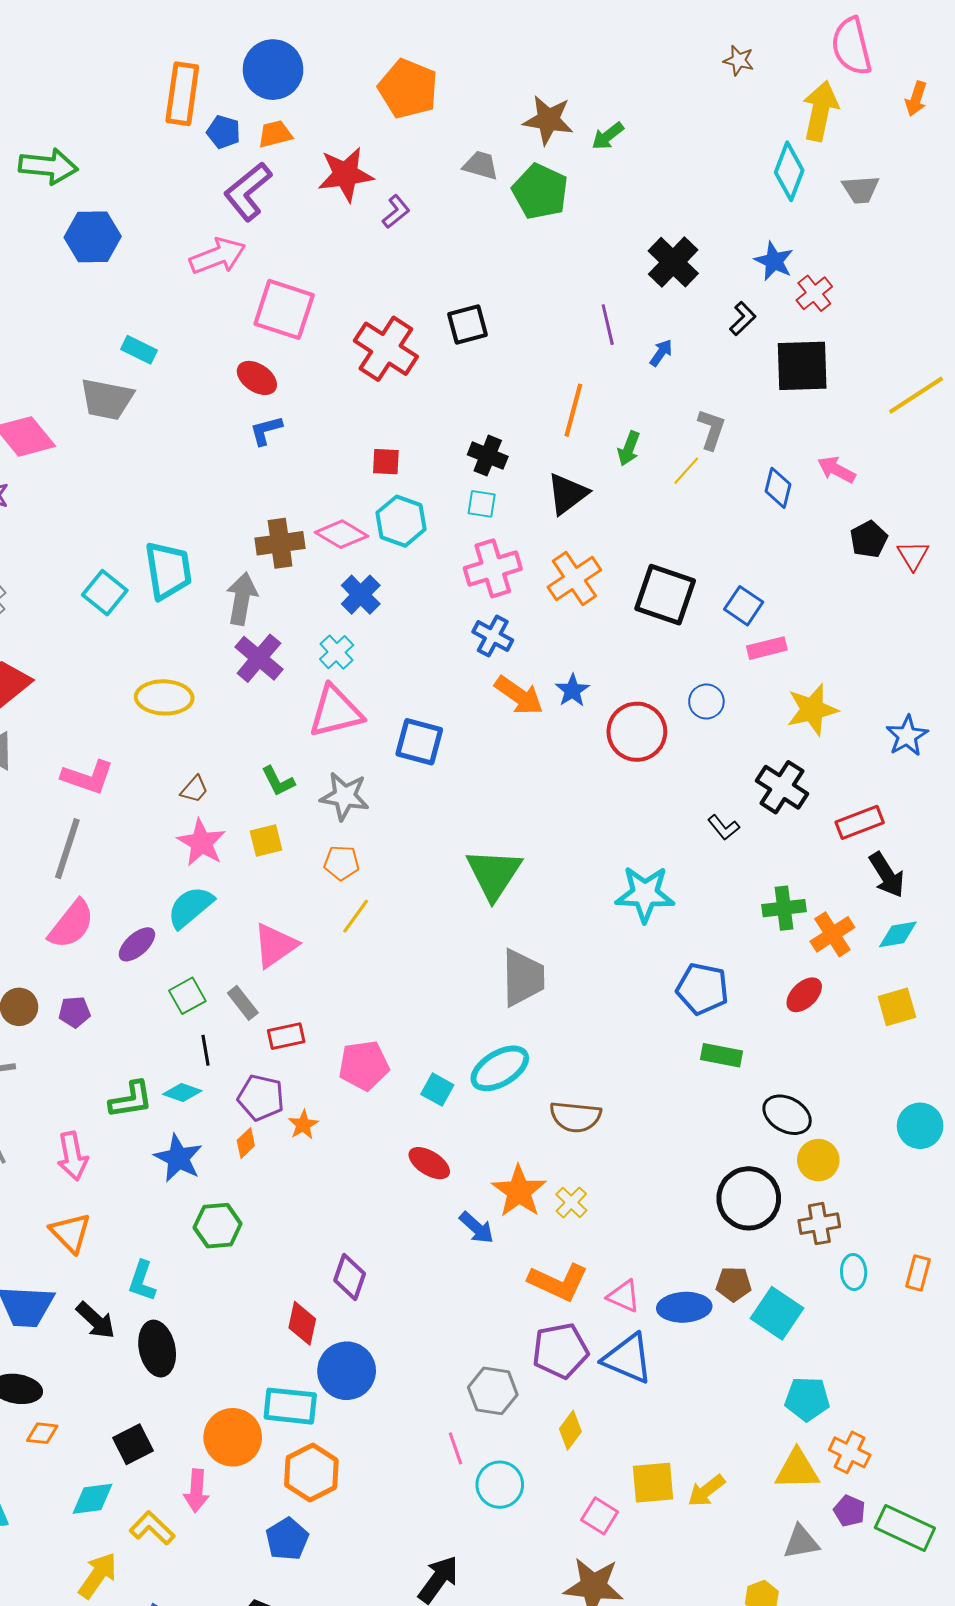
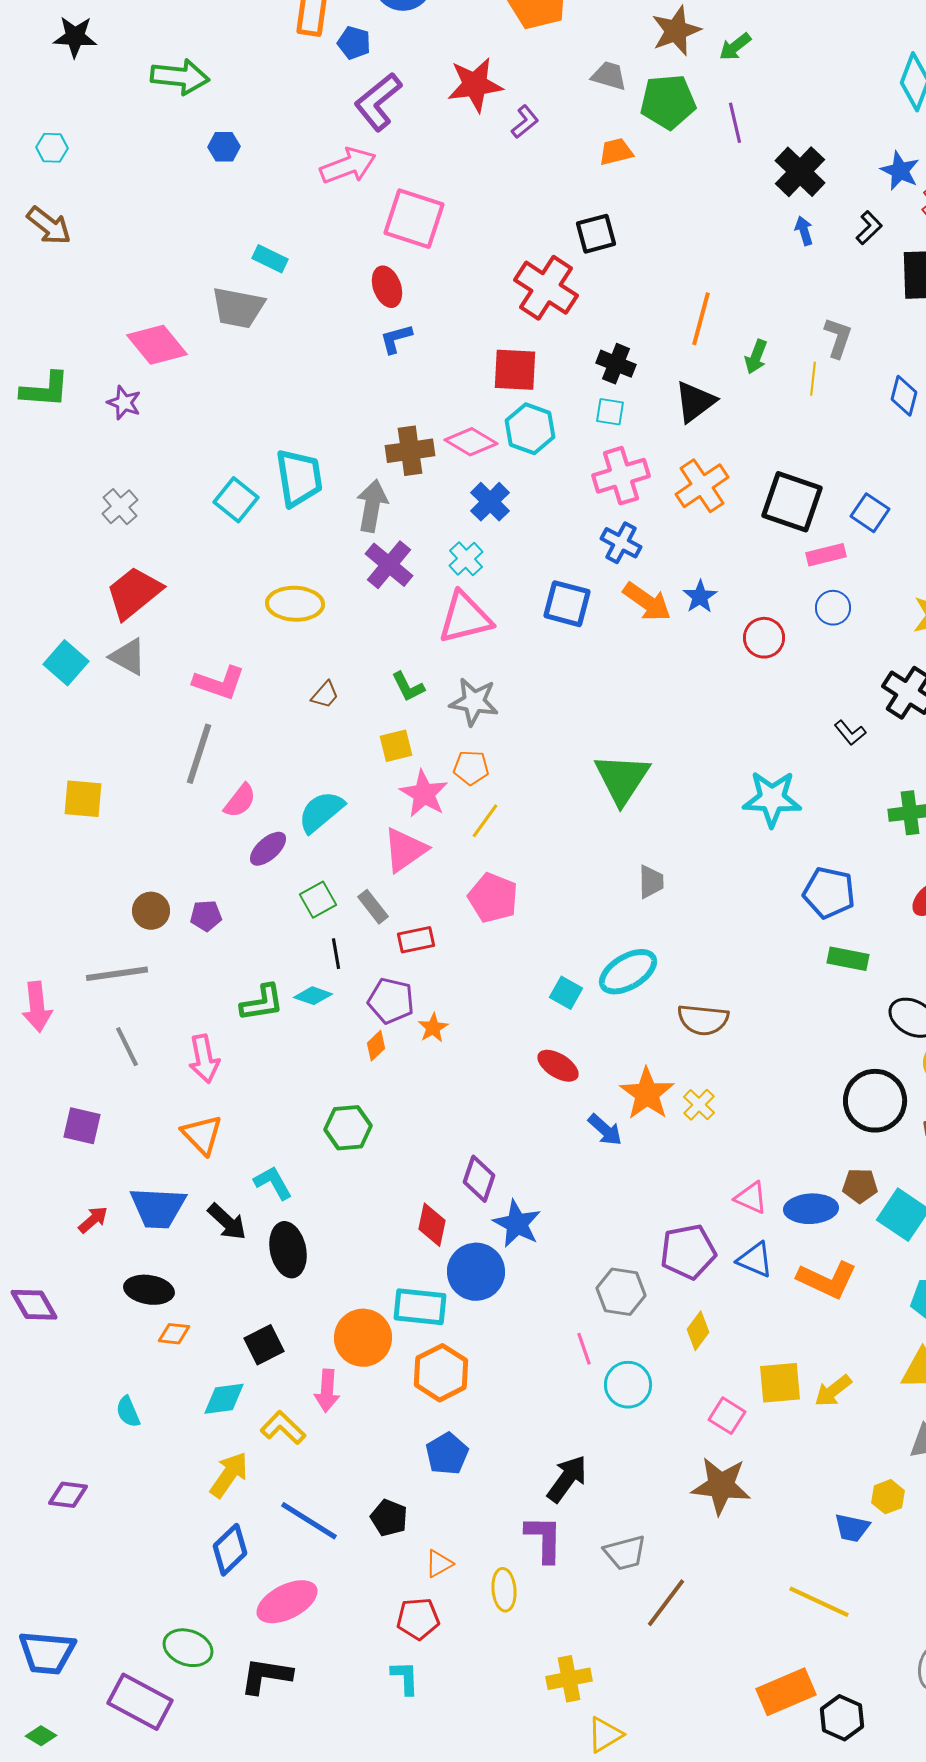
brown star: (548, 120) -> (676, 31), turned -30
orange trapezoid: (275, 134) -> (616, 152), moved
green pentagon: (540, 191) -> (668, 102), turned -30
blue hexagon: (93, 237) -> (224, 147), size x0.6
purple line: (608, 325) -> (735, 123), moved
red cross: (386, 349) -> (546, 288), moved
blue arrow: (661, 353) -> (804, 231), moved, turned -52
red ellipse: (257, 378) -> (387, 287), turned 36
red square: (386, 462) -> (515, 370), size x1.6
yellow line: (686, 471) -> (813, 379), turned -36
pink rectangle: (767, 648) -> (826, 555), moved
red circle: (637, 732) -> (764, 638), size x0.7
blue square: (419, 742) -> (567, 604), moved
pink star: (201, 843) -> (424, 794), moved
pink semicircle: (71, 924) -> (240, 801), moved, size x0.7
gray trapezoid: (523, 978) -> (651, 882), size x0.6
pink pentagon: (364, 1065) -> (493, 898), moved, turned 30
blue star: (178, 1158) -> (517, 1224), moved
cyan L-shape: (142, 1281) -> (273, 1183), turned 132
orange L-shape: (558, 1282) -> (827, 1280), moved
blue triangle: (628, 1359) -> (755, 1260), size x0.7
blue pentagon: (287, 1539) -> (447, 1454), moved

